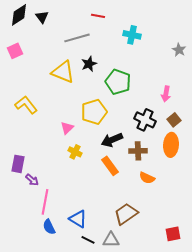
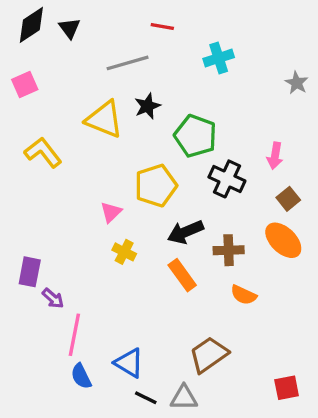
cyan cross: (132, 35) -> (219, 58), turned -30
yellow L-shape: (26, 105) -> (43, 152), moved
black cross: (145, 120) -> (227, 179), moved
orange ellipse: (171, 145) -> (283, 240), turned -50

